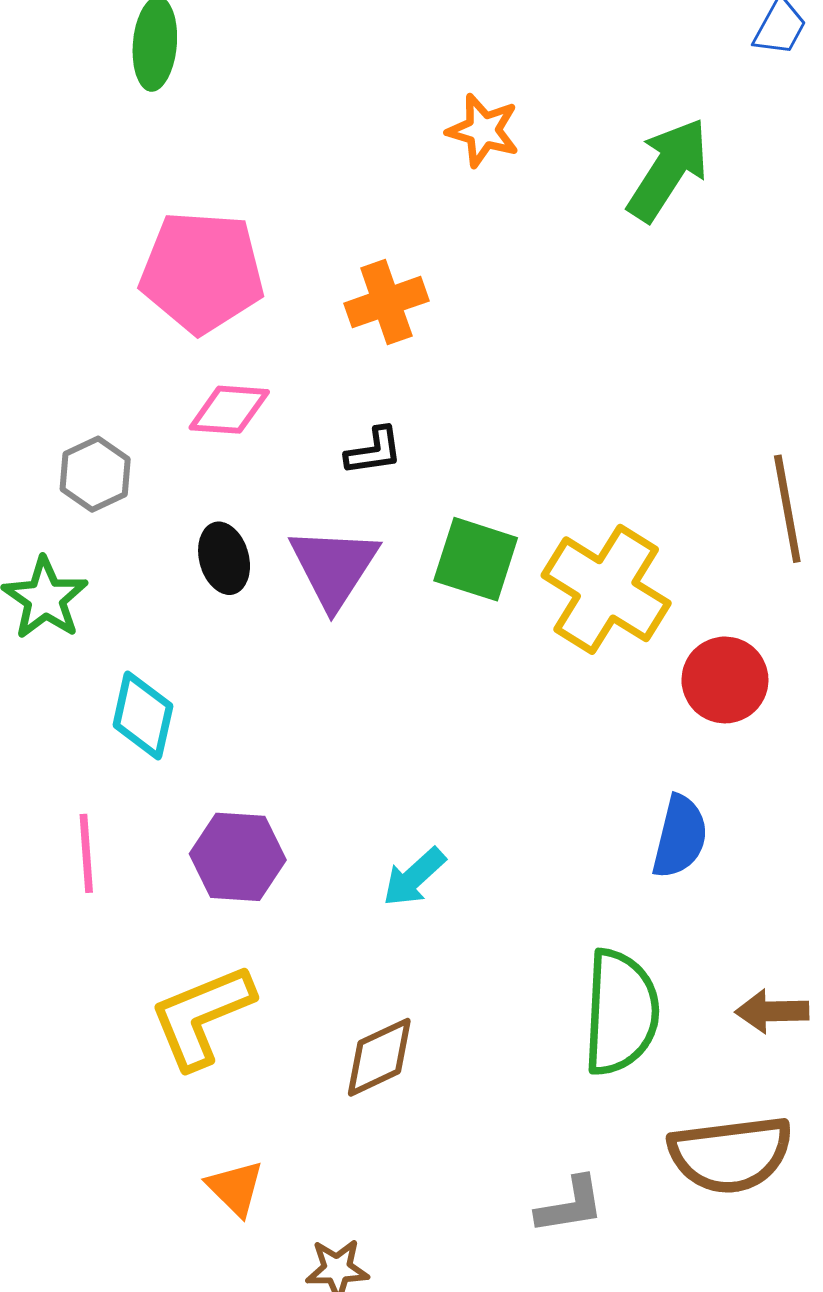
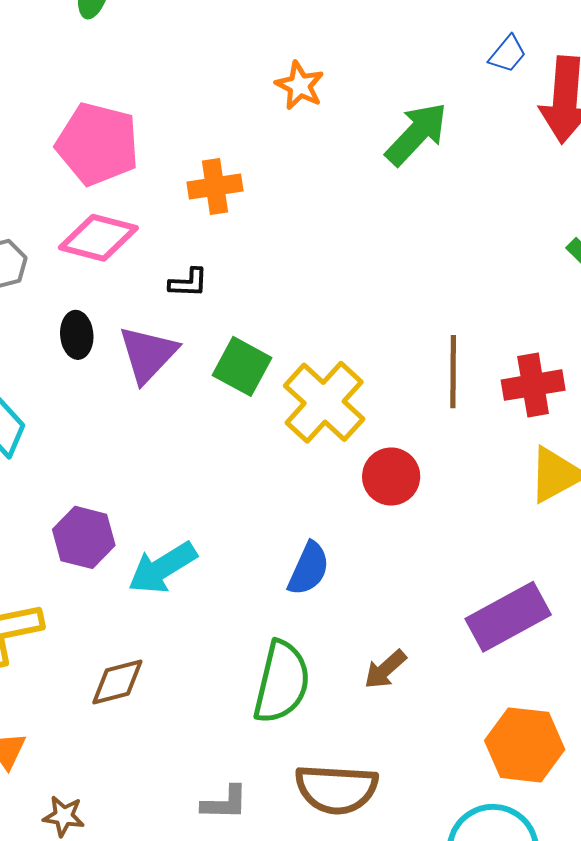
pink diamond: (229, 410) -> (98, 238), size x1.4
blue semicircle: (680, 837) -> (309, 569), moved
purple hexagon: (238, 857) -> (84, 537), moved
cyan arrow: (414, 877) -> (162, 568), size x1.5
brown arrow: (772, 1011) -> (385, 669), moved, turned -51

